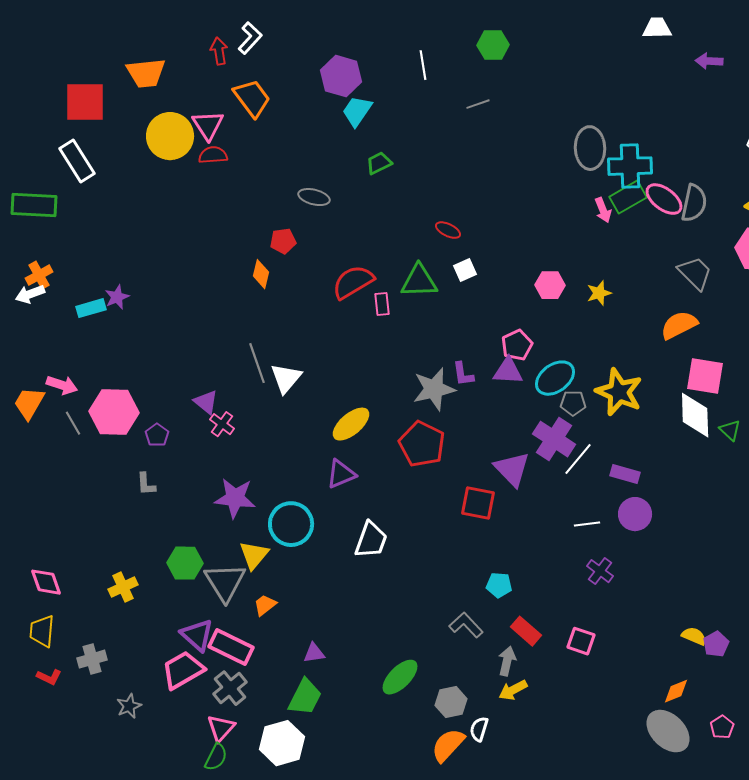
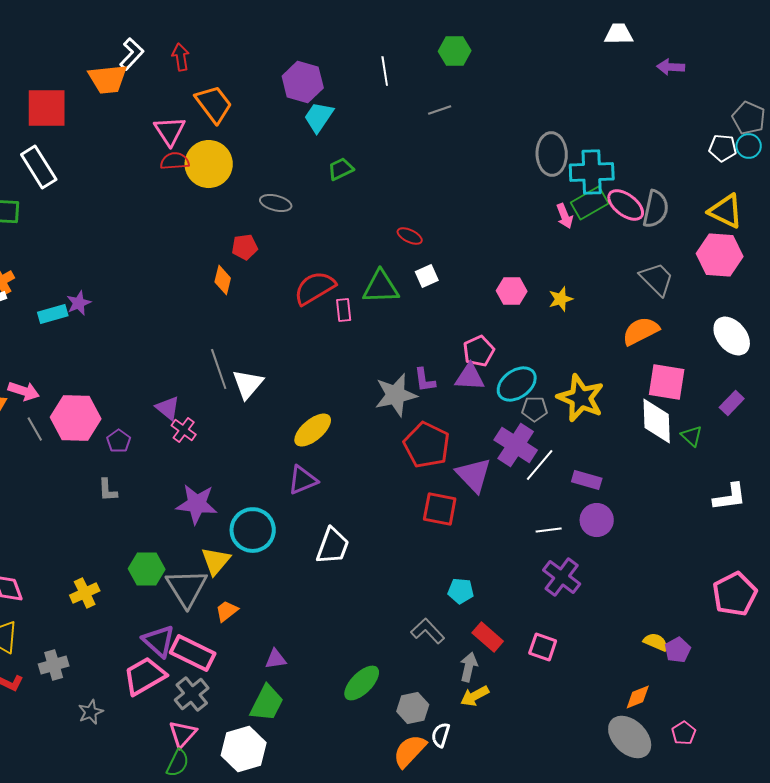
white L-shape: (250, 38) -> (132, 54), moved
yellow circle: (170, 136) -> (209, 164), moved
red pentagon: (422, 444) -> (427, 445), moved
purple cross: (600, 571) -> (562, 577), size x1.4

